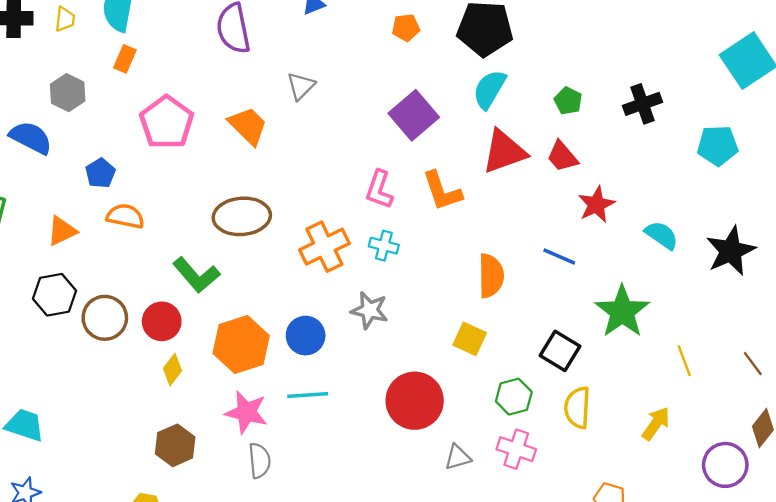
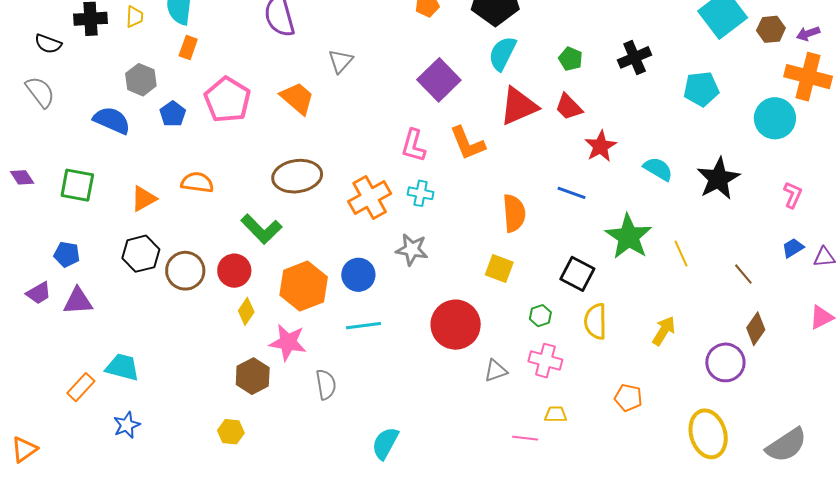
blue pentagon: (100, 173) -> (173, 114), moved
yellow line: (684, 361) -> (681, 253), moved
green hexagon: (514, 397) -> (540, 316), size x0.7
pink star: (246, 412) -> (288, 342), moved

